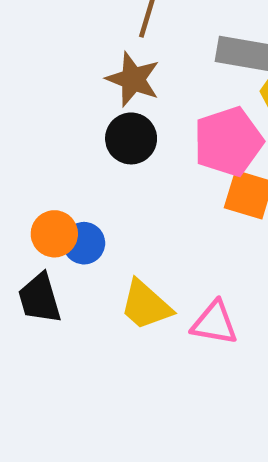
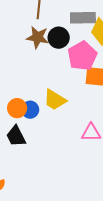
black circle: (131, 138) -> (59, 38), moved
yellow trapezoid: (146, 305) -> (55, 100), moved

